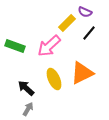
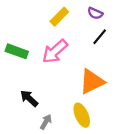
yellow rectangle: (67, 23) -> (59, 17), moved
yellow ellipse: (54, 79) -> (82, 115), moved
gray arrow: (28, 109) -> (46, 122), moved

